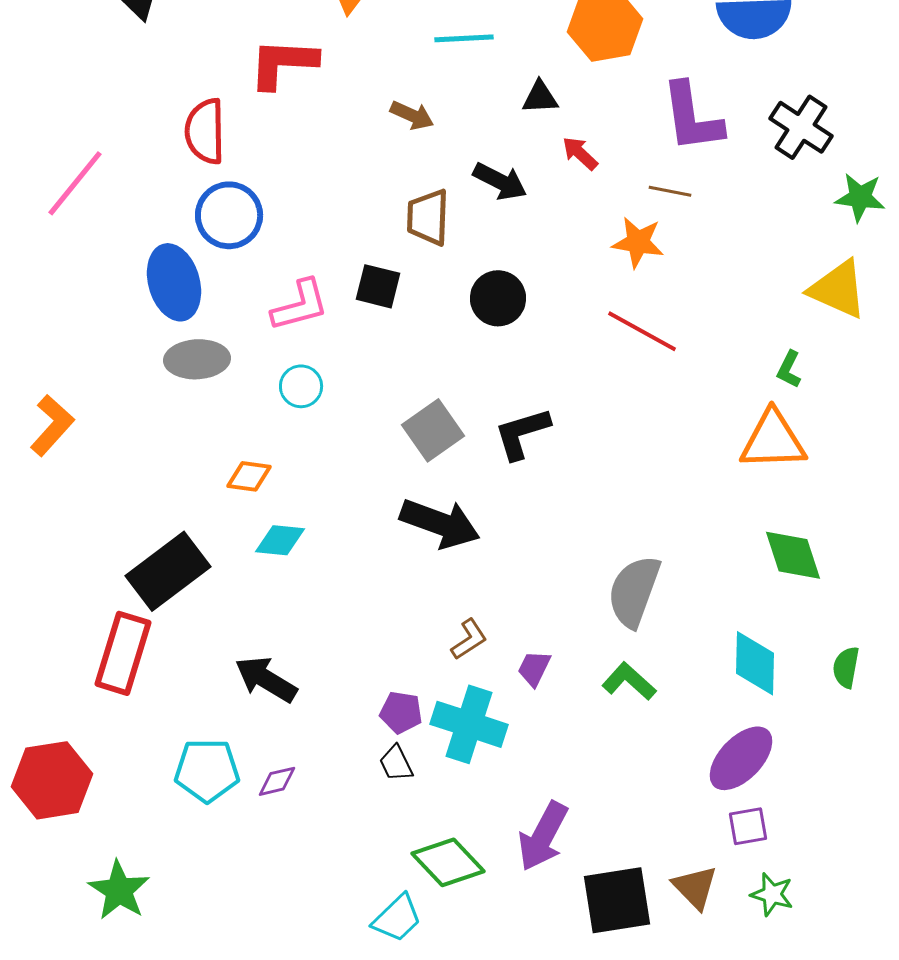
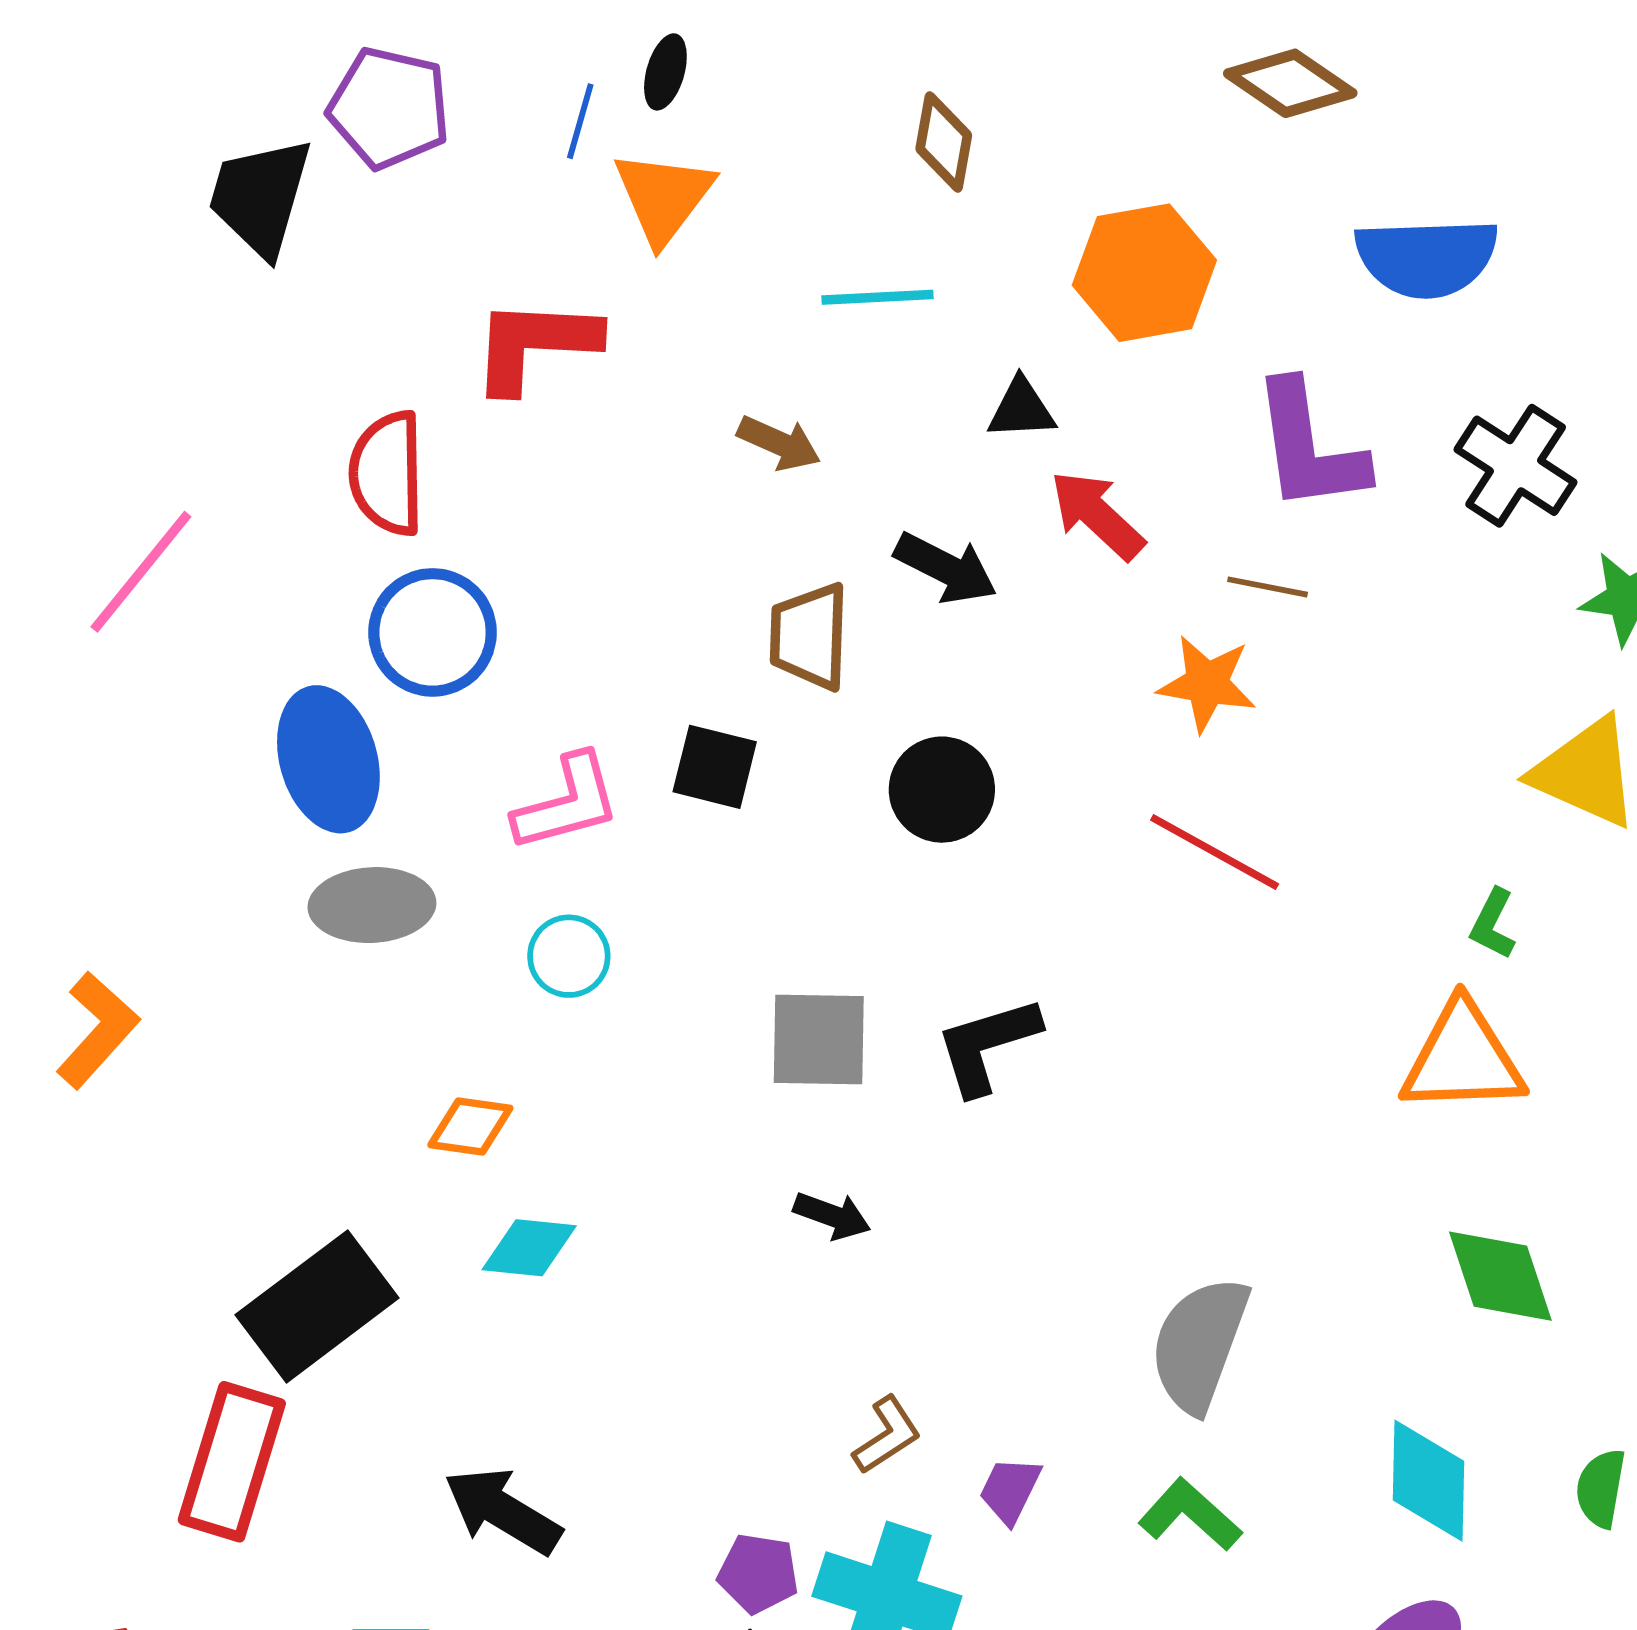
red arrow: (580, 153) -> (1097, 515), size x1.4
gray square: (433, 430) -> (819, 1039), turned 36
black arrow: (440, 523) -> (832, 1216), size x0.5

